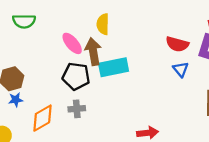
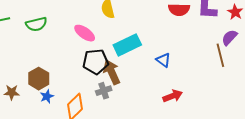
brown arrow: (93, 52) -> (112, 72), moved
blue triangle: (181, 69) -> (163, 60), moved

